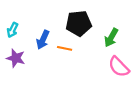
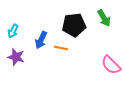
green arrow: (111, 38) -> (104, 18), moved, turned -60

